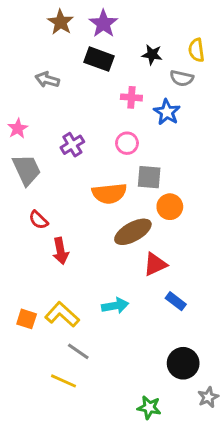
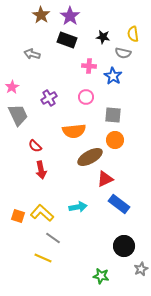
gray square: (149, 177) -> (113, 115), moved
red semicircle: (38, 220) -> (35, 146), moved
blue rectangle: (176, 301) -> (119, 204), size x1.5

